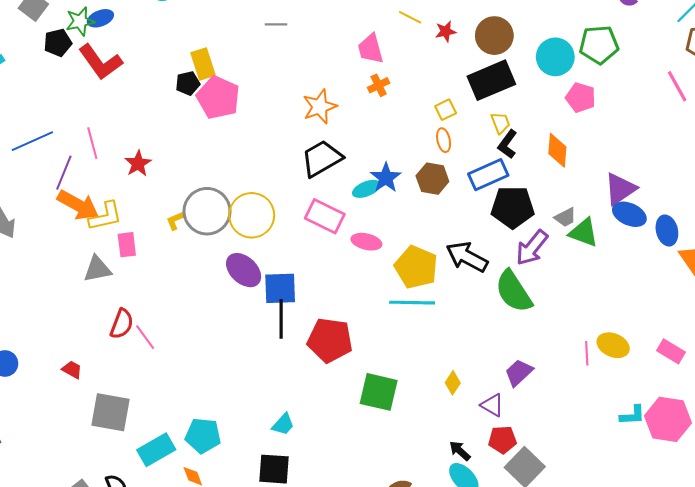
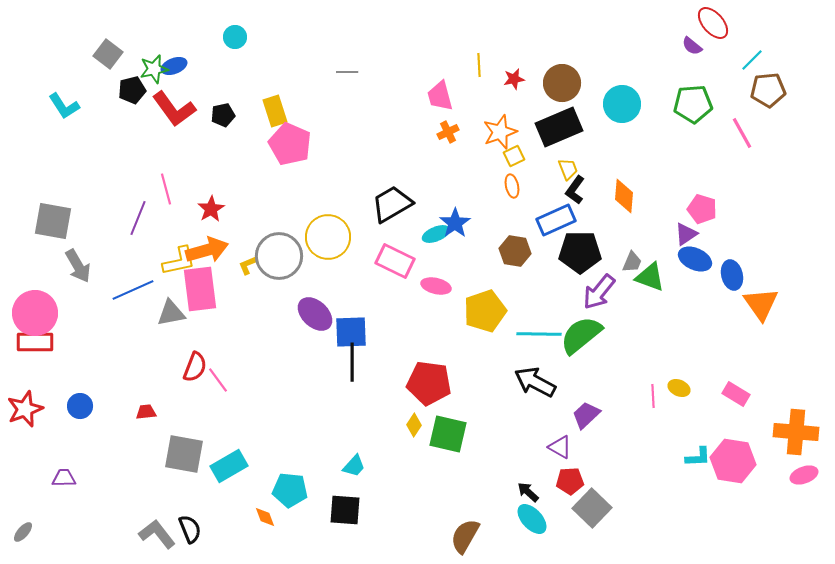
yellow line: (410, 17) -> (479, 65), turned 60
green pentagon: (599, 45) -> (693, 104), moved
black pentagon: (188, 83) -> (223, 115), moved
pink pentagon: (581, 97) -> (702, 209), moved
orange star: (320, 107) -> (500, 132), moved
blue line: (32, 141) -> (133, 290), moved
brown hexagon: (432, 179) -> (515, 251), moved
purple triangle: (620, 189) -> (686, 234), size x0.7
orange arrow: (78, 205) -> (207, 250), moved, turned -45
yellow circle: (252, 215) -> (328, 237), moved
gray trapezoid: (565, 217) -> (632, 262), turned -40
pink rectangle: (127, 245) -> (200, 289), size x1.8
black arrow: (467, 257) -> (535, 382), moved
yellow pentagon: (416, 267) -> (485, 311), turned 30
green semicircle: (514, 291) -> (581, 335), turned 84
cyan line: (412, 303) -> (539, 334), moved
red pentagon: (330, 340) -> (429, 383), moved
yellow ellipse: (613, 345) -> (679, 388), size x0.7
red trapezoid: (72, 370) -> (146, 412), turned -35
yellow diamond: (453, 383) -> (414, 425), moved
cyan pentagon: (203, 436) -> (290, 490), moved
cyan rectangle: (156, 450) -> (229, 466), moved

